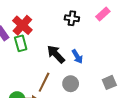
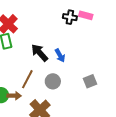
pink rectangle: (103, 14) -> (86, 15), turned 56
black cross: (72, 18) -> (70, 17), moved

